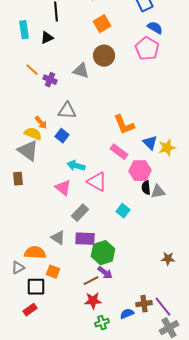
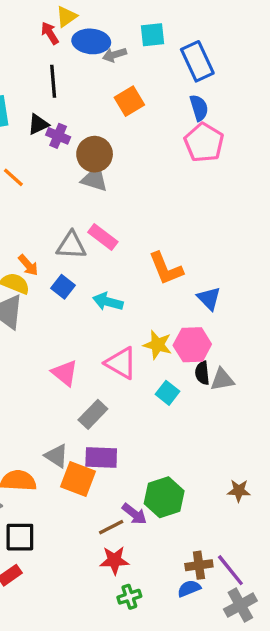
blue semicircle: (155, 28) -> (199, 108), moved, turned 42
brown circle: (104, 56) -> (95, 154), moved
purple cross: (50, 80) -> (58, 136), moved
yellow star: (167, 148) -> (158, 345), moved, turned 30
pink rectangle: (119, 152) -> (103, 237), moved
cyan arrow: (76, 166) -> (108, 302), moved
cyan square: (123, 211) -> (167, 393), moved
green hexagon: (103, 253) -> (164, 497), moved
orange square: (53, 272) -> (78, 479), moved, size x1.5
blue semicircle: (127, 314) -> (189, 588), moved

